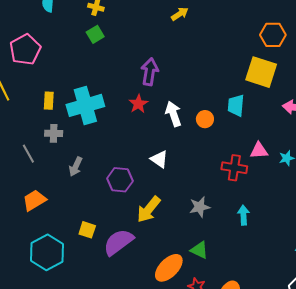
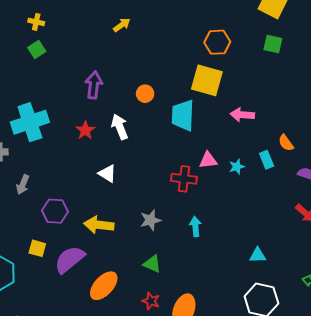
red star: (138, 104) -> (85, 130), moved
cyan trapezoid: (236, 105) -> (183, 115), size x1.4
orange circle: (205, 119) -> (145, 94), moved
purple hexagon: (120, 180) -> (55, 211), moved
yellow arrow: (149, 209) -> (99, 225), turned 60
orange ellipse: (169, 268) -> (104, 286), moved

